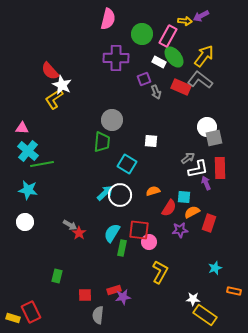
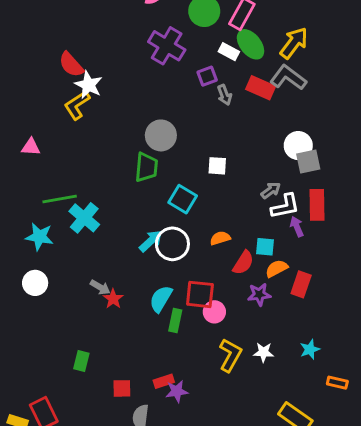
purple cross: (116, 58) -> (167, 46), turned 30
cyan cross: (28, 151) -> (84, 218), moved
white star: (193, 299) -> (264, 352), moved

